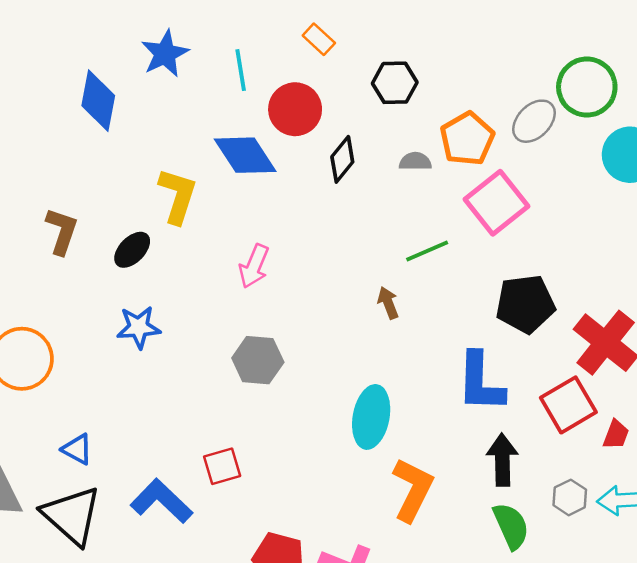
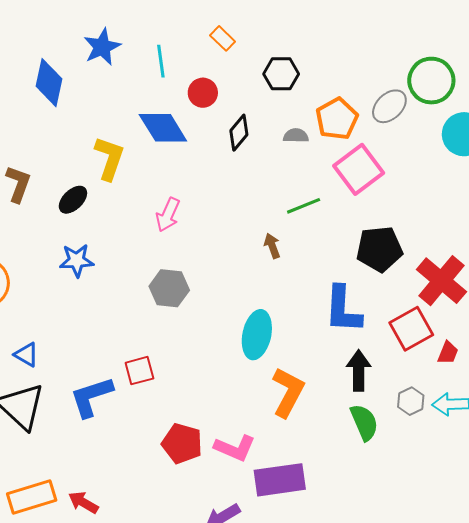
red circle: (295, 109) -> (203, 93), size x0.7
blue L-shape: (162, 501) -> (91, 397), turned -63

